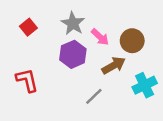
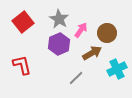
red square: (28, 27) -> (23, 22), size x1.5
pink arrow: (100, 37) -> (81, 30), turned -98

